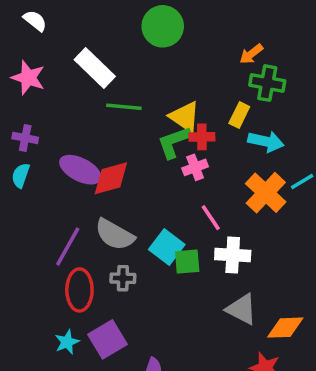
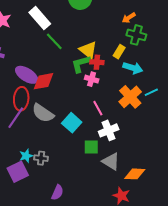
green line: (124, 107) -> (54, 41), turned 36
pink cross: (195, 167) -> (92, 79), turned 32
white cross: (233, 255) -> (109, 130), turned -30
green square: (187, 262) -> (91, 147), moved
gray cross: (123, 278) -> (41, 158), moved
red ellipse: (79, 290) -> (21, 99), moved
purple square: (107, 339) -> (18, 172), moved
cyan star: (67, 342) -> (26, 156), moved

